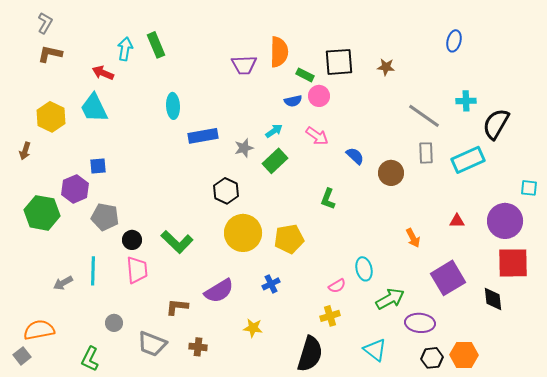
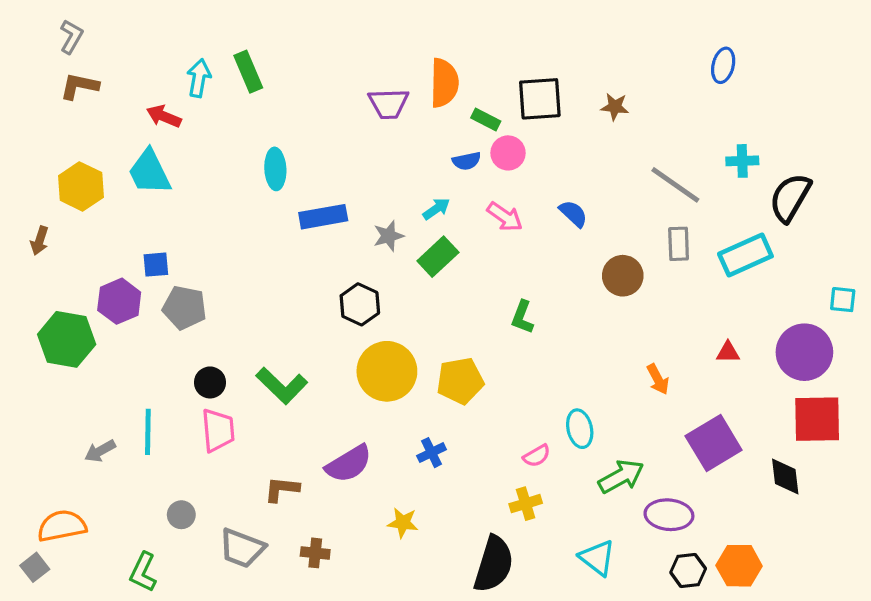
blue semicircle: (355, 156) -> (573, 214), moved
gray pentagon: (105, 217) -> (185, 308), moved

